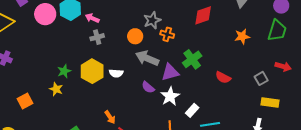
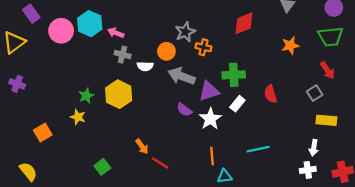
green trapezoid: (277, 31) -> (331, 37), turned 70
gray cross: (97, 37) -> (123, 55), turned 32
green cross: (192, 59) -> (234, 75), turned 36
red arrow: (283, 67) -> (327, 70), moved, turned 42
white semicircle: (116, 73) -> (145, 66), moved
red semicircle: (223, 77) -> (271, 94), turned 49
white rectangle: (192, 110) -> (237, 104), moved

